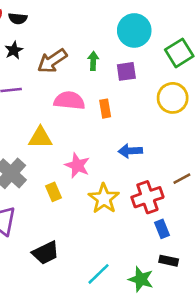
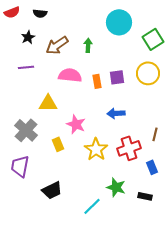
black semicircle: (18, 19) -> (40, 13), moved
purple square: (126, 71) -> (117, 77), moved
brown line: (182, 179) -> (155, 134), turned -48
blue rectangle: (162, 229) -> (152, 167), moved
green star: (141, 279) -> (116, 187), moved

